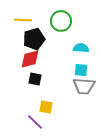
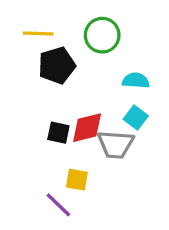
red diamond: (30, 59) -> (87, 128), moved
cyan square: (81, 70) -> (136, 118), turned 32
gray trapezoid: (84, 86) -> (116, 144), moved

